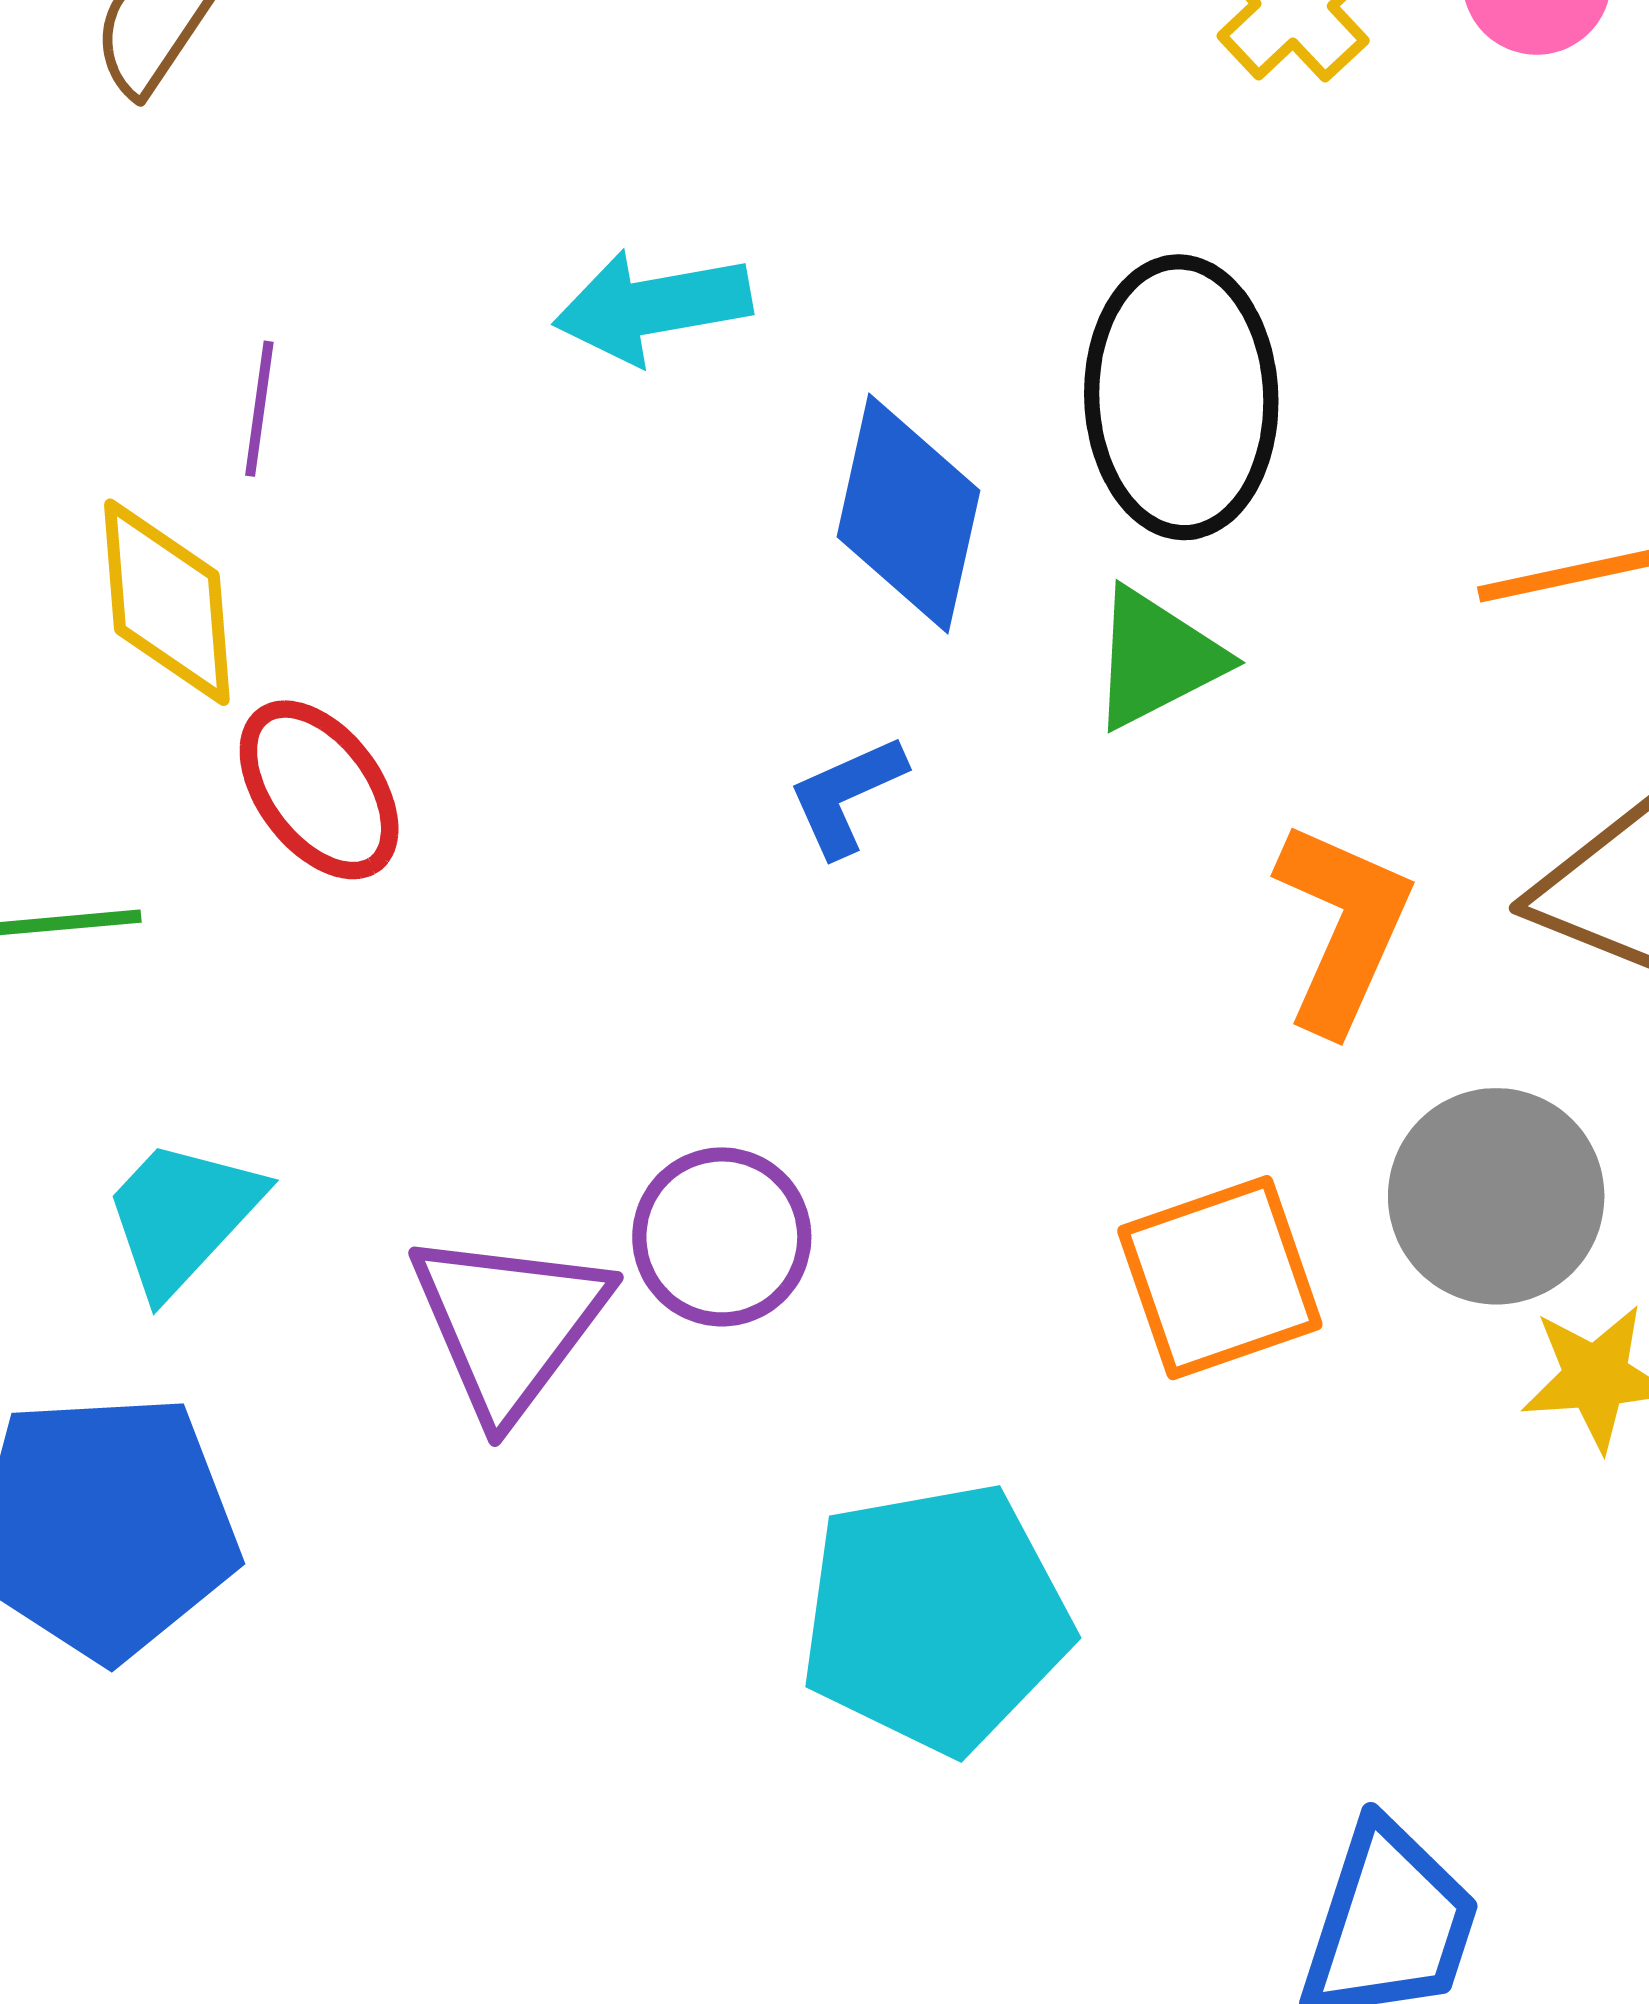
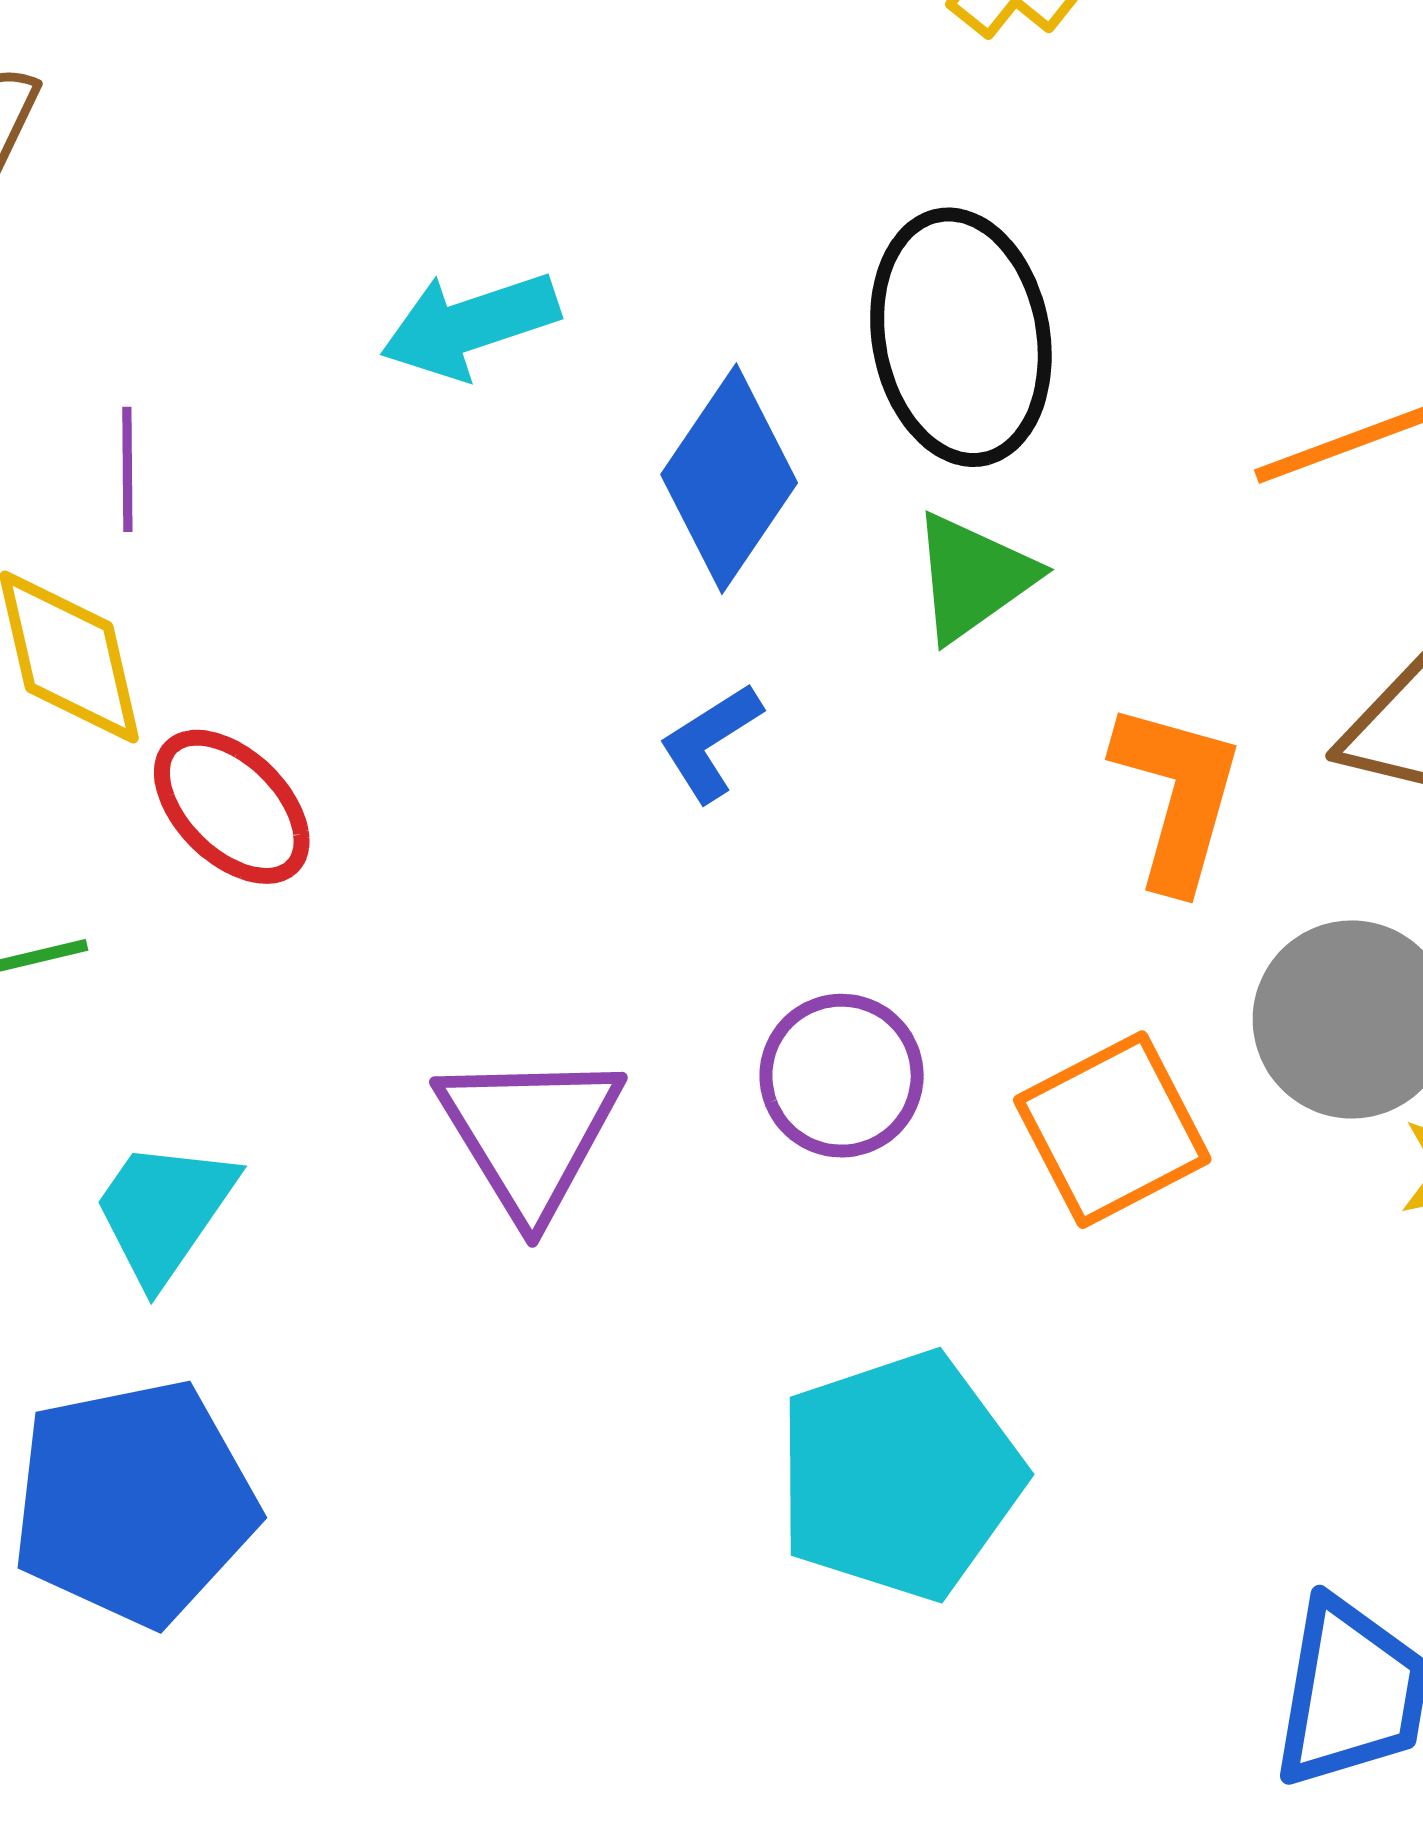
blue diamond: (908, 514) -> (729, 479), turned 30
purple circle: (722, 1237) -> (842, 1076), moved
purple triangle: (509, 1324) -> (530, 1134), moved

